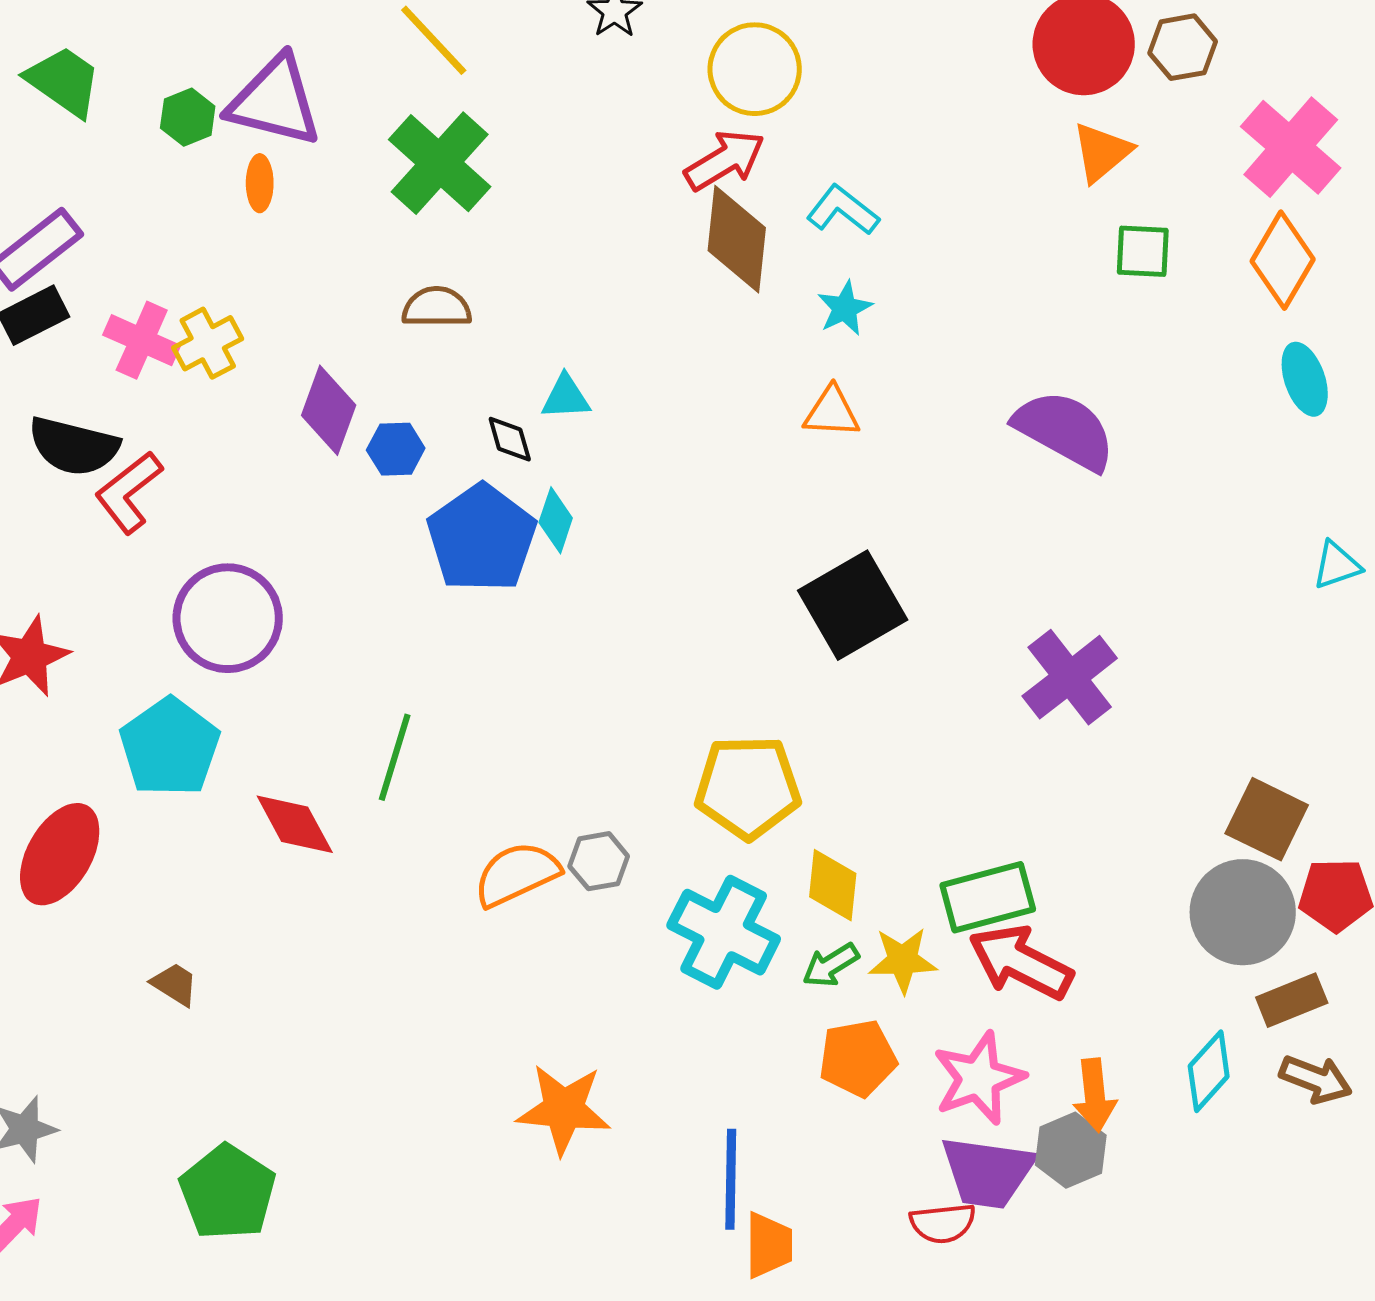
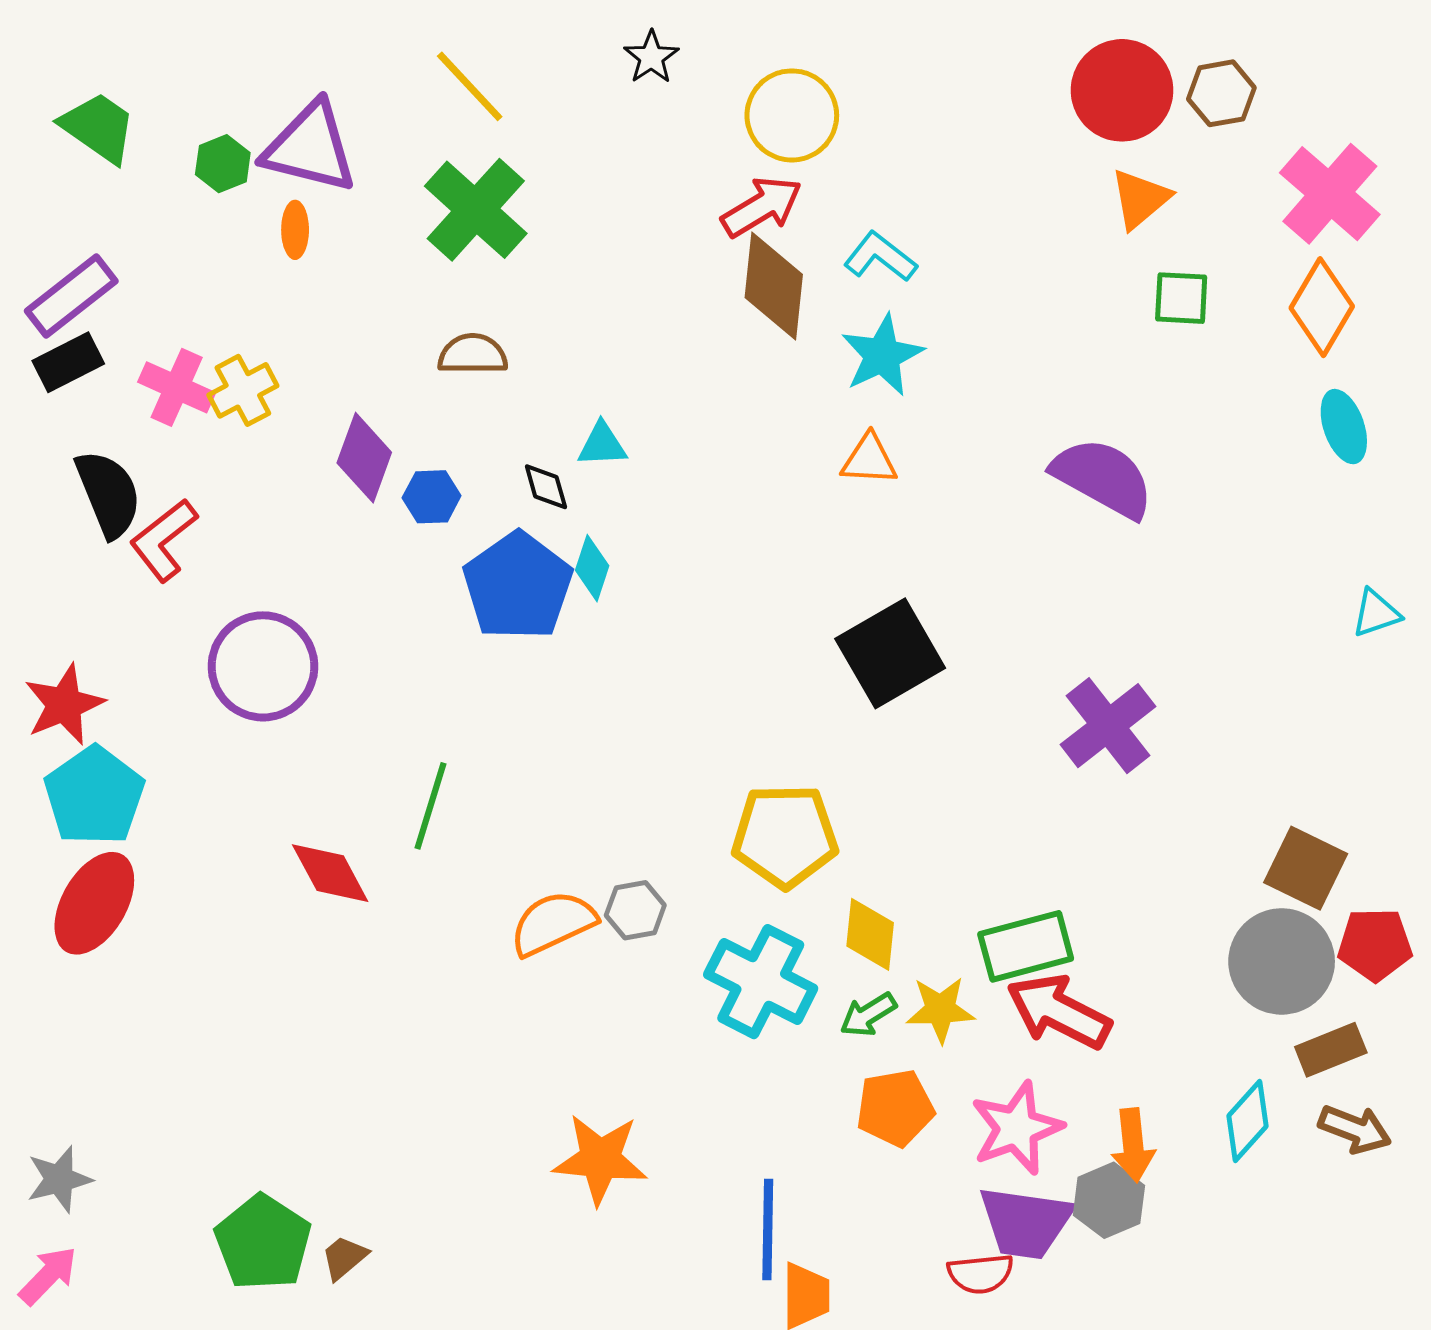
cyan star: (845, 308) -> (882, 355), size x1.5
black semicircle: (74, 446) -> (108, 494), turned -126
cyan pentagon: (170, 747) -> (94, 796), moved
brown trapezoid: (175, 984) -> (344, 1258), moved, turned -72

